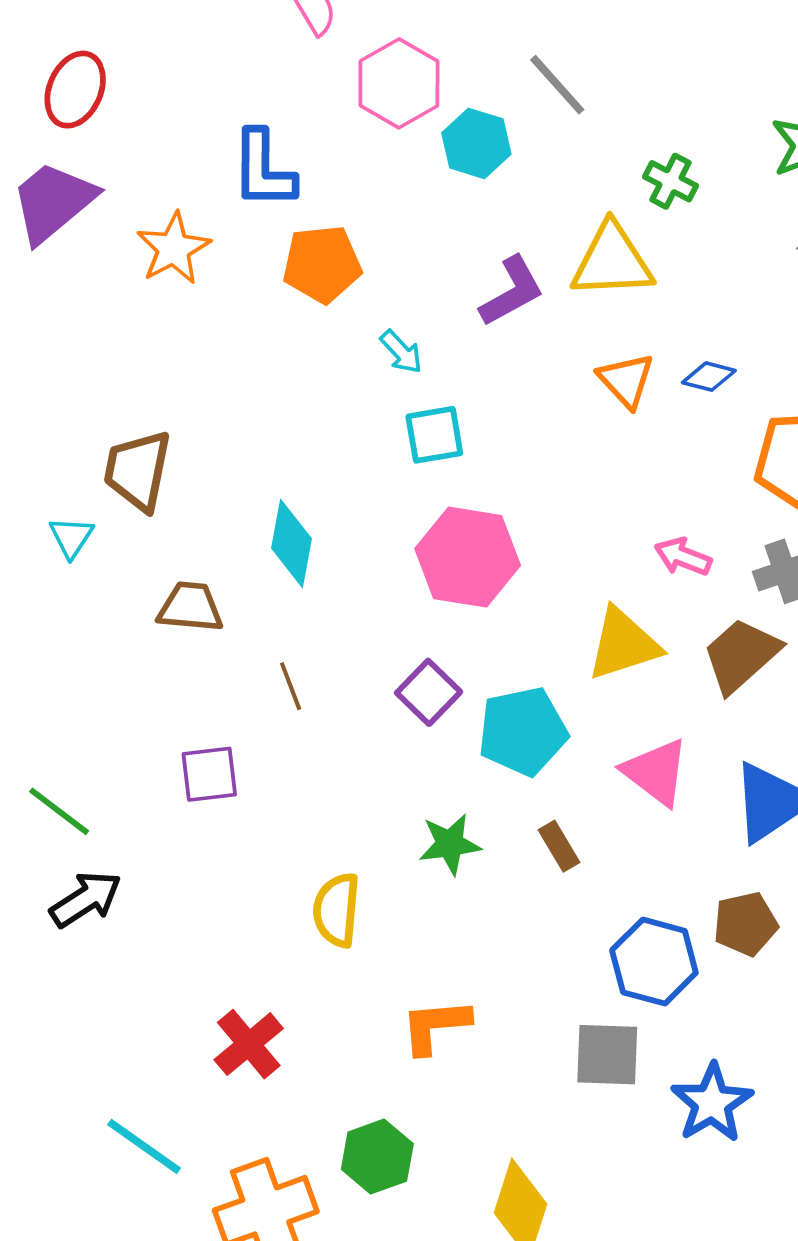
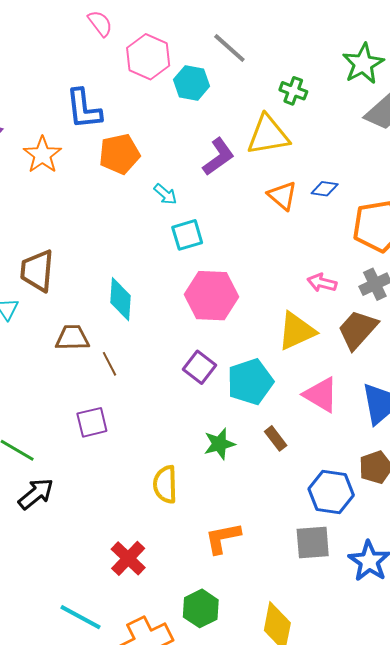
brown line: (291, 686) -> (110, 364), moved

